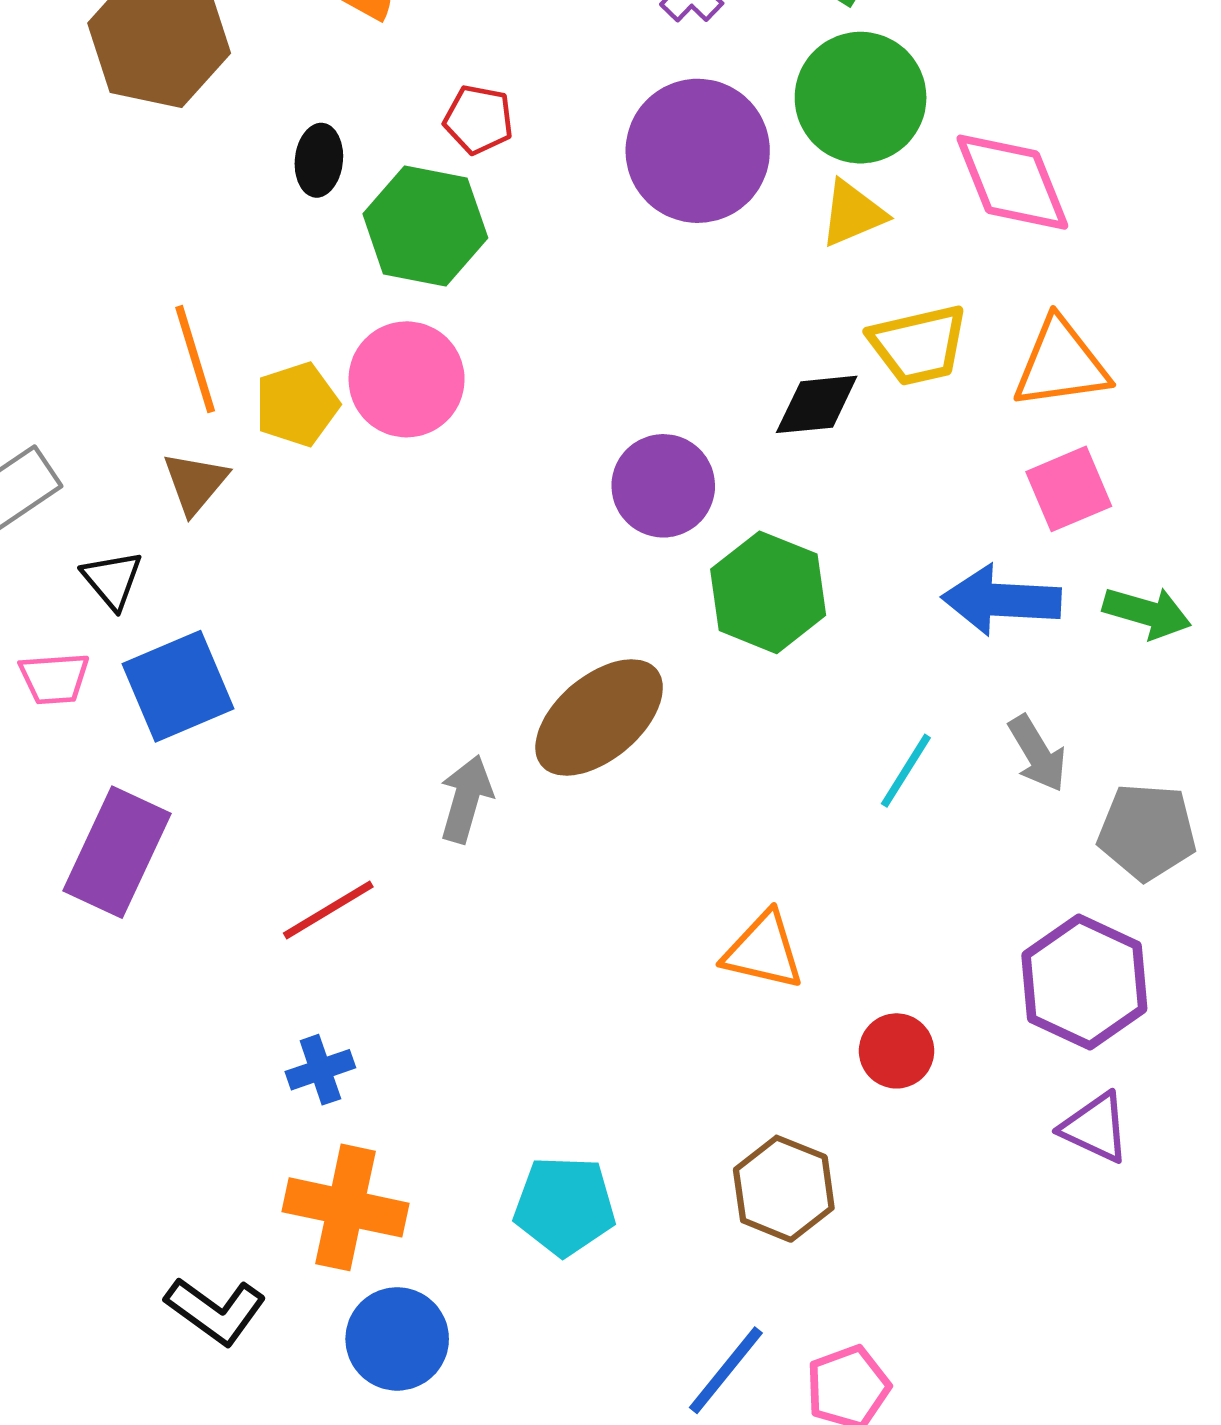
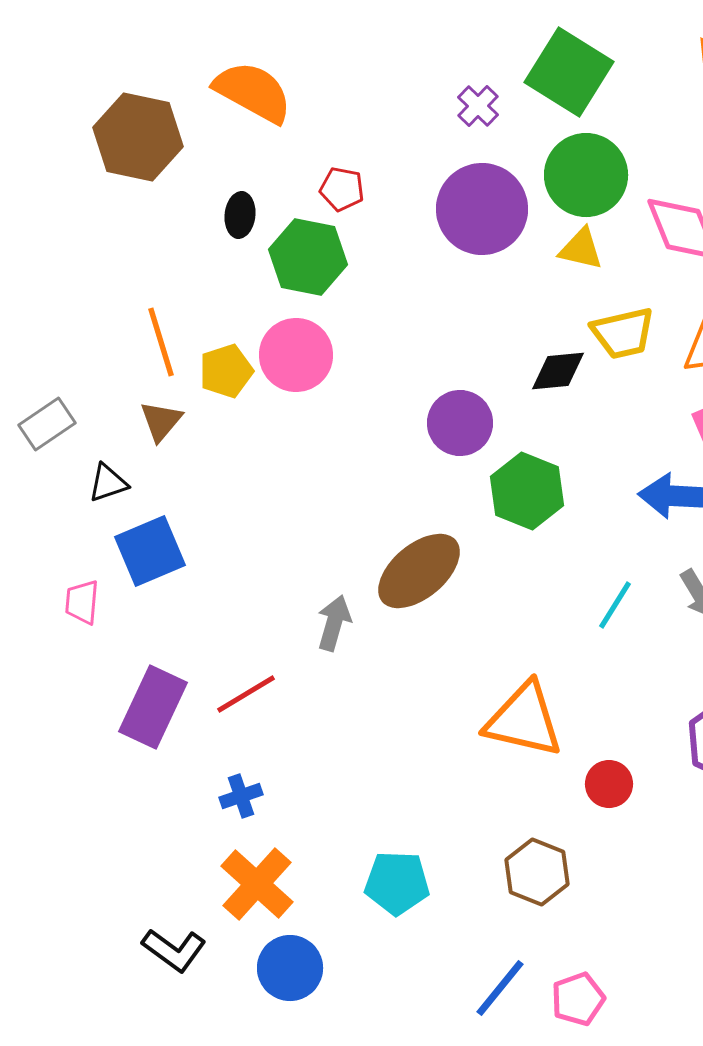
yellow triangle: (853, 213) -> (581, 249), turned 36
black triangle: (112, 580) -> (108, 483), turned 51
pink trapezoid: (54, 678) -> (82, 602), moved, turned 99
purple rectangle: (117, 852) -> (153, 707), moved
orange triangle: (763, 951) -> (524, 720), size x1.5
orange cross: (345, 1207) -> (257, 884), turned 30

